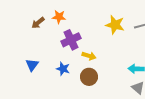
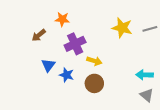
brown arrow: (38, 23) -> (39, 35), moved
blue triangle: (32, 65) -> (48, 65), moved

